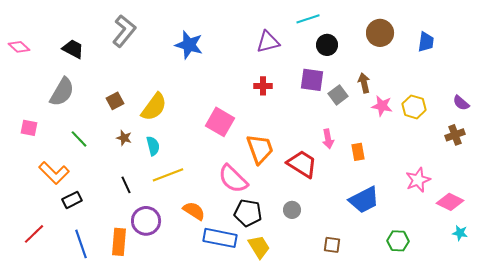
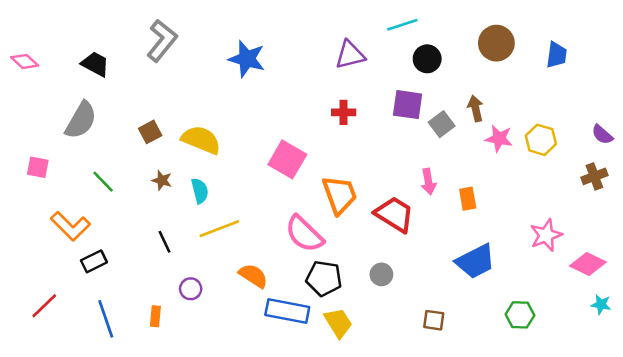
yellow semicircle: (154, 107) -> (201, 140), turned -104
purple circle: (146, 221) -> (191, 289), size x0.6
orange rectangle: (119, 242) -> (155, 316), size x0.6

